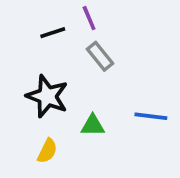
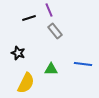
black star: (47, 96) -> (18, 53), moved, size x0.6
yellow semicircle: (47, 151) -> (26, 83), size x1.5

